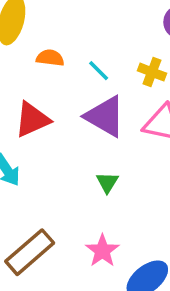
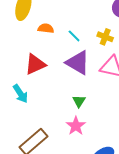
pink star: (102, 251) -> (76, 126), moved

